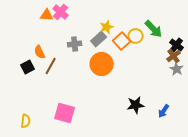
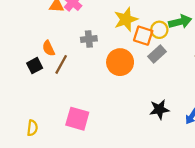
yellow star: (107, 27) -> (126, 19), size x1.5
green arrow: (154, 29) -> (180, 22), turned -60
gray rectangle: (99, 39) -> (157, 54), moved
orange square: (122, 41) -> (143, 36), turned -30

